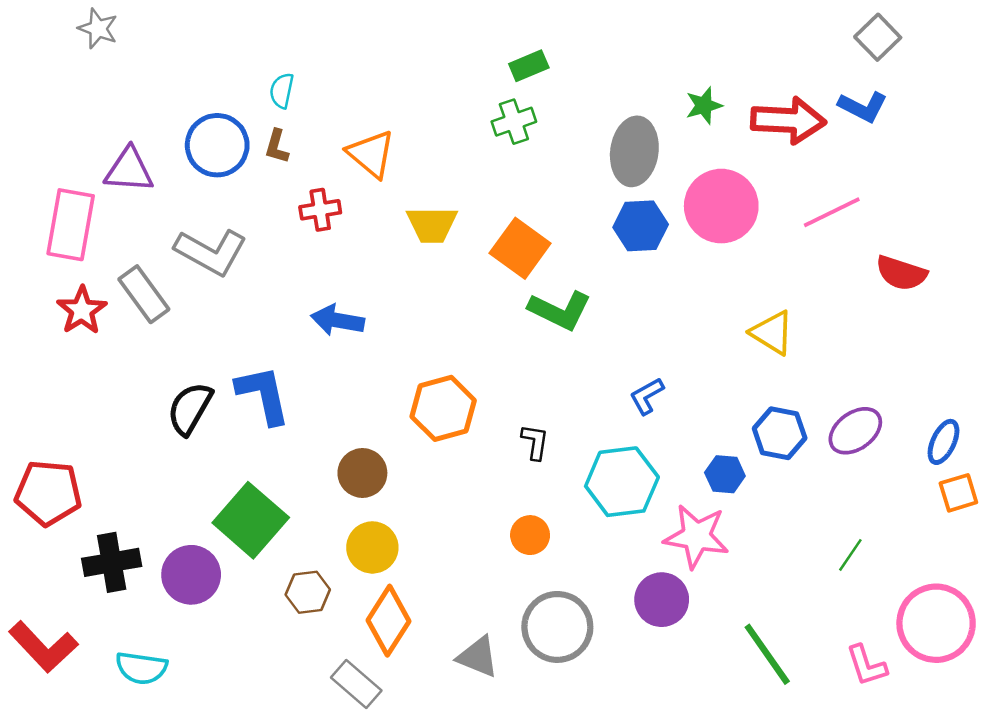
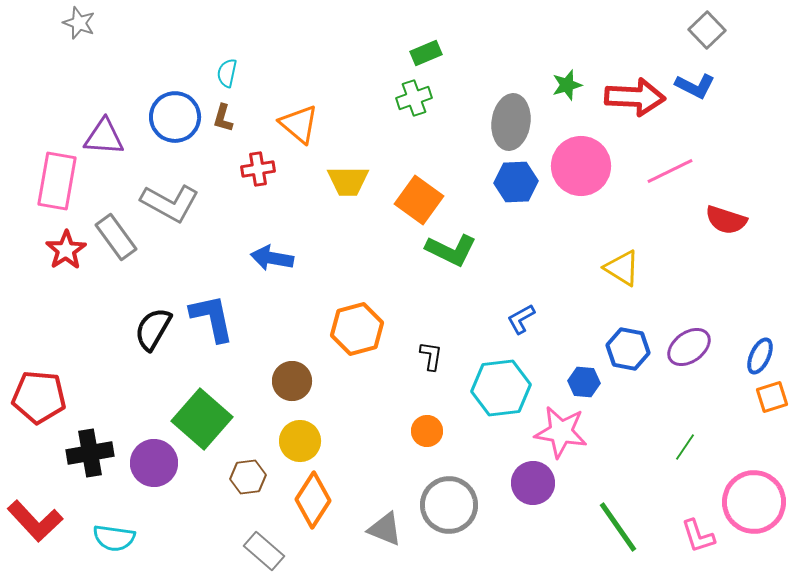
gray rectangle: (356, 684) -> (264, 551), moved

